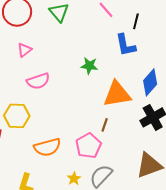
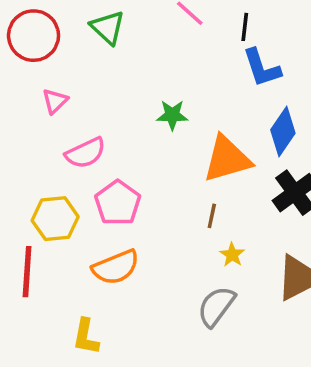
blue L-shape: (126, 45) -> (262, 68), moved
pink pentagon: (88, 146) -> (118, 203), moved
yellow star: (74, 179) -> (232, 255), moved

